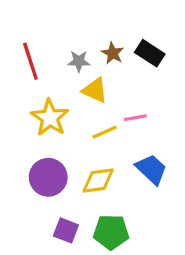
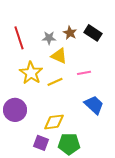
yellow line: (105, 132) -> (55, 82), moved
purple circle: (48, 177) -> (15, 110), moved
yellow diamond: (98, 181) -> (54, 122), moved

